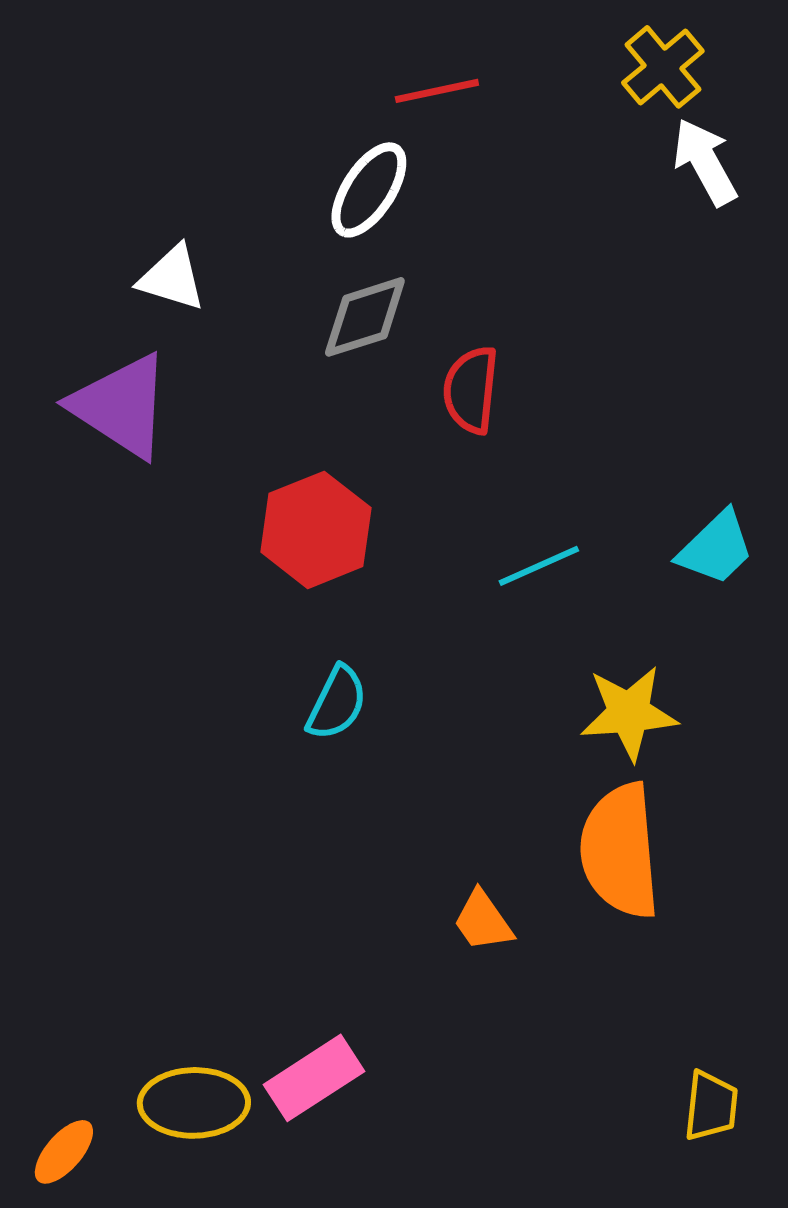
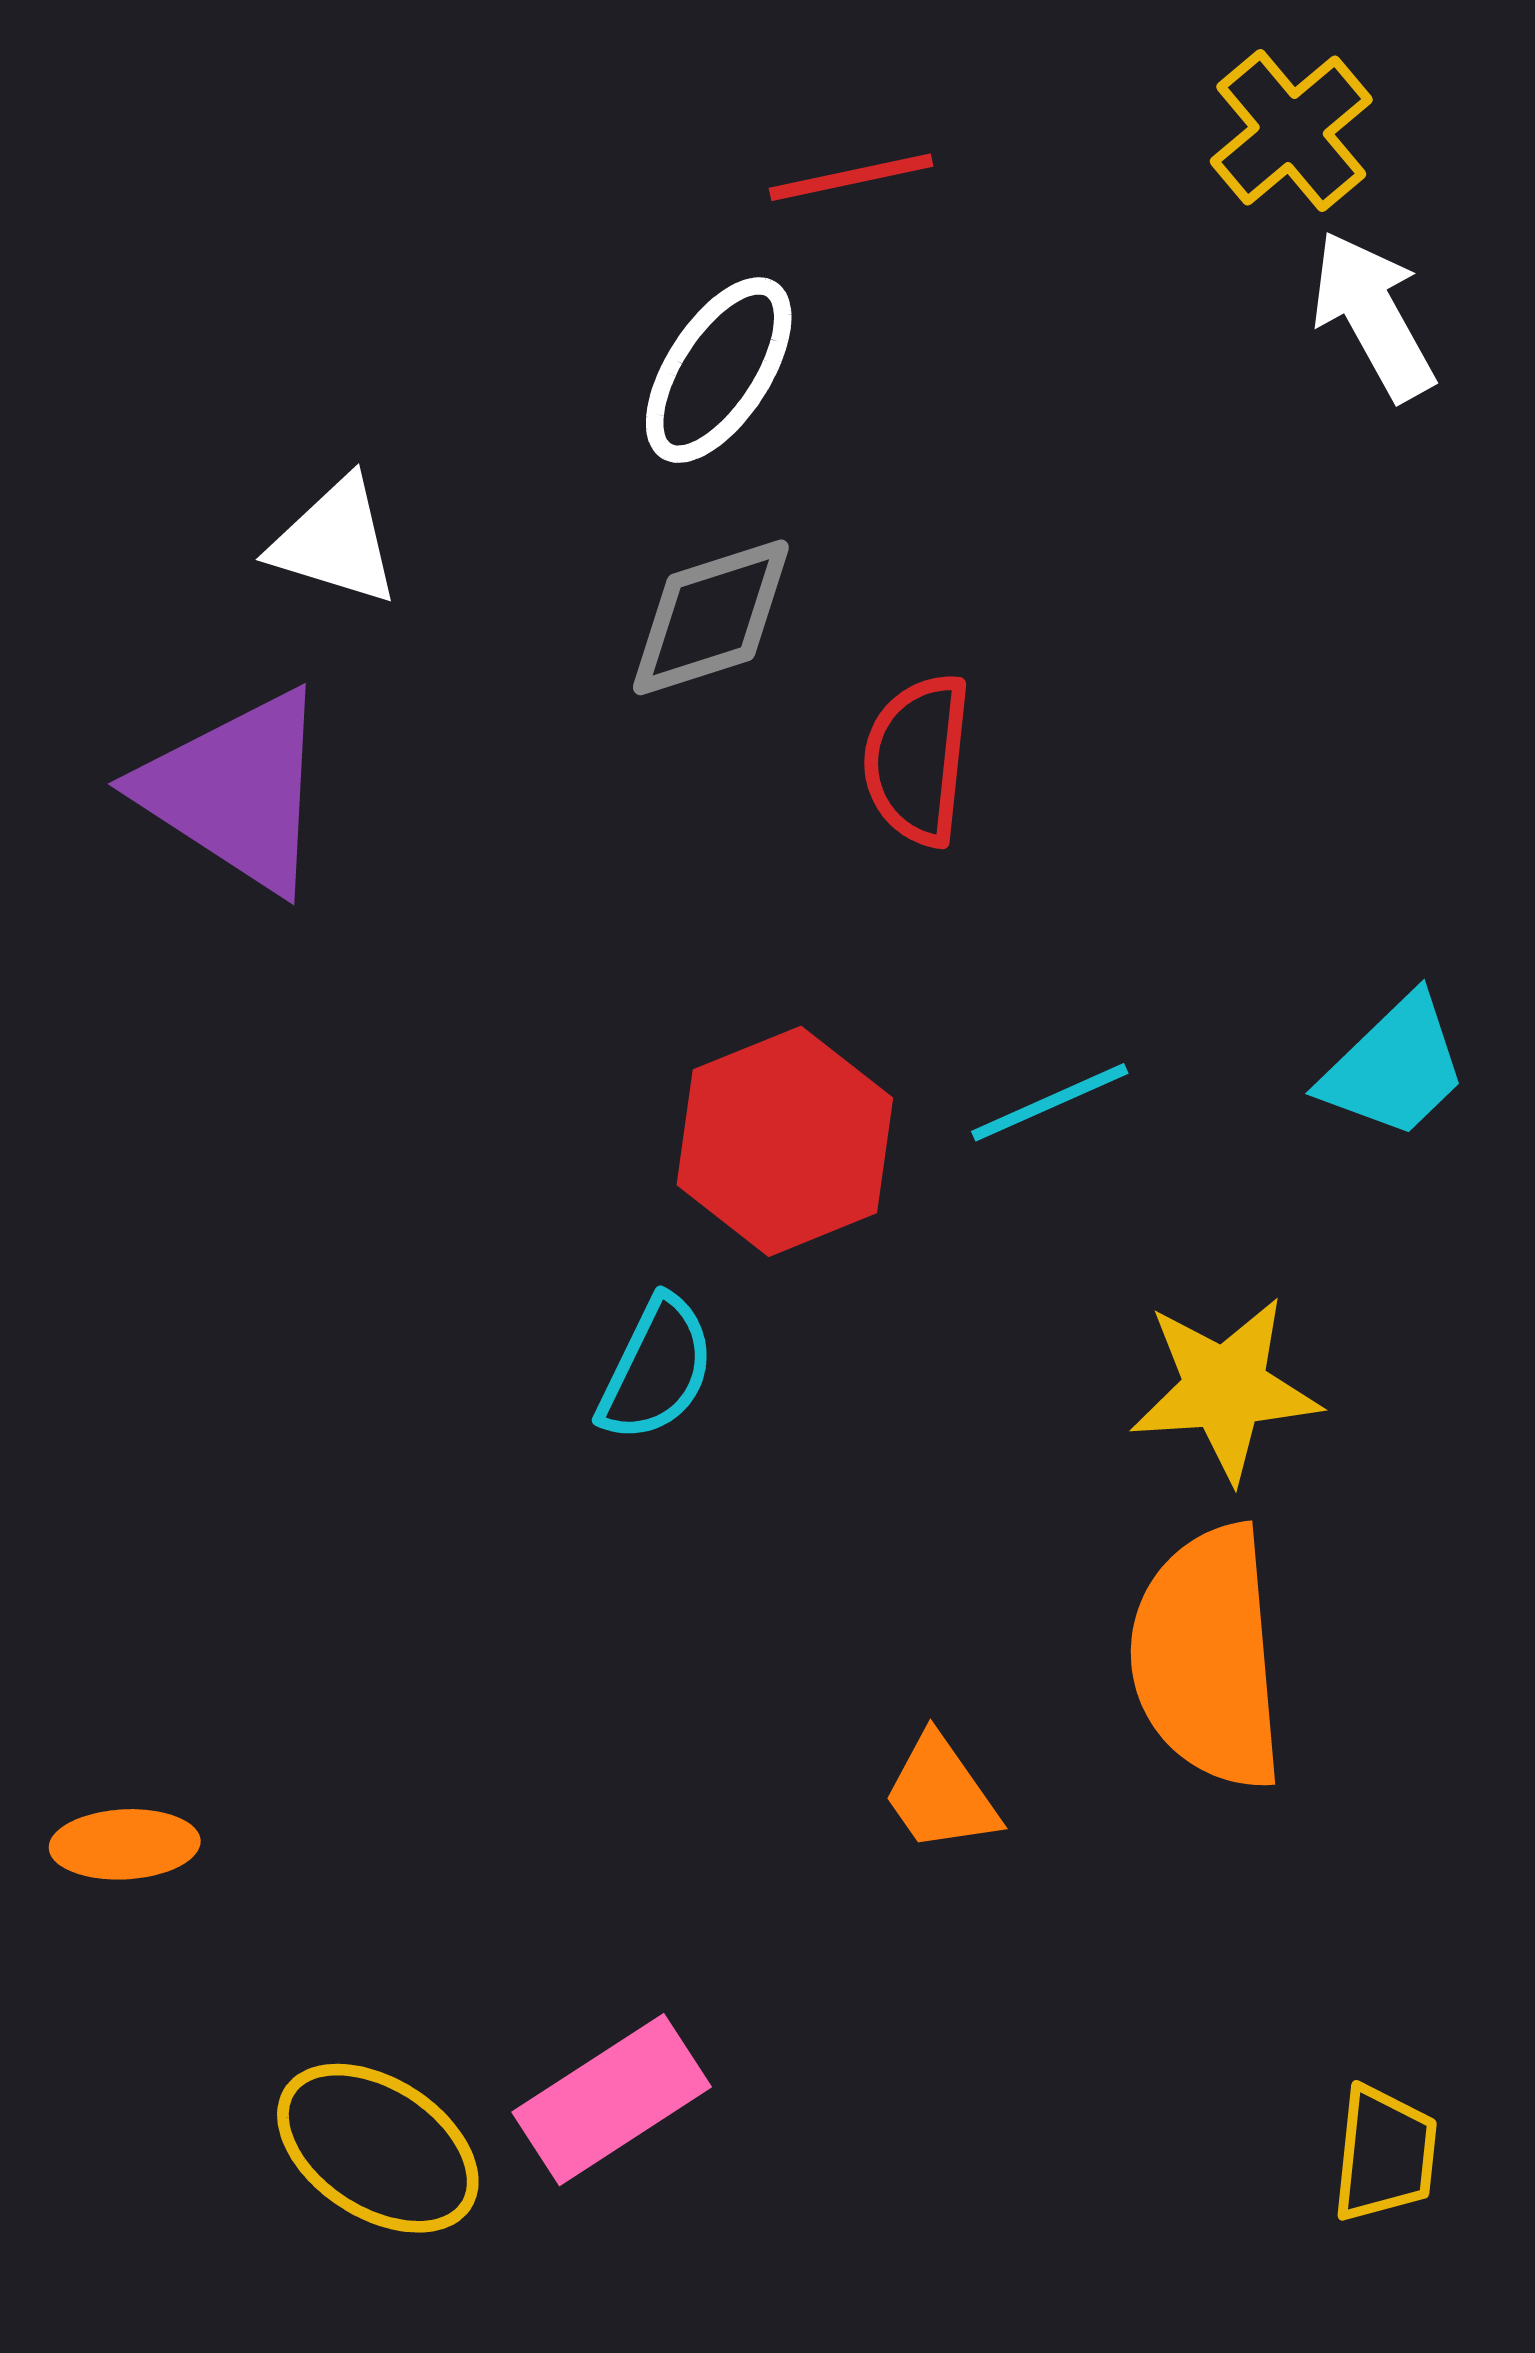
red hexagon: (316, 530) -> (785, 1141), moved
yellow ellipse: (194, 1103) -> (378, 2148), turned 34
orange ellipse: (64, 1152) -> (125, 1844), moved, turned 46

